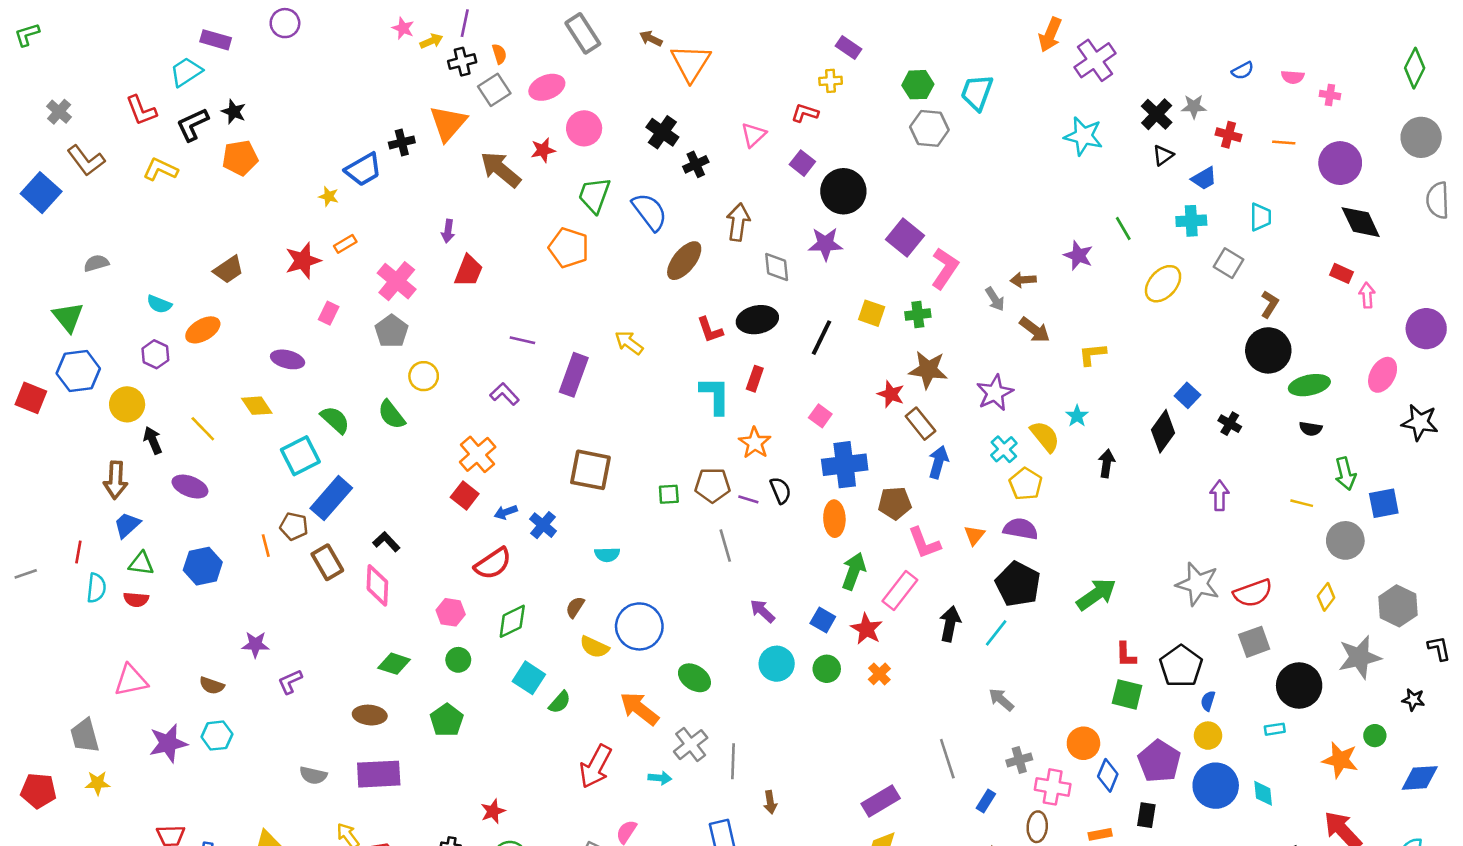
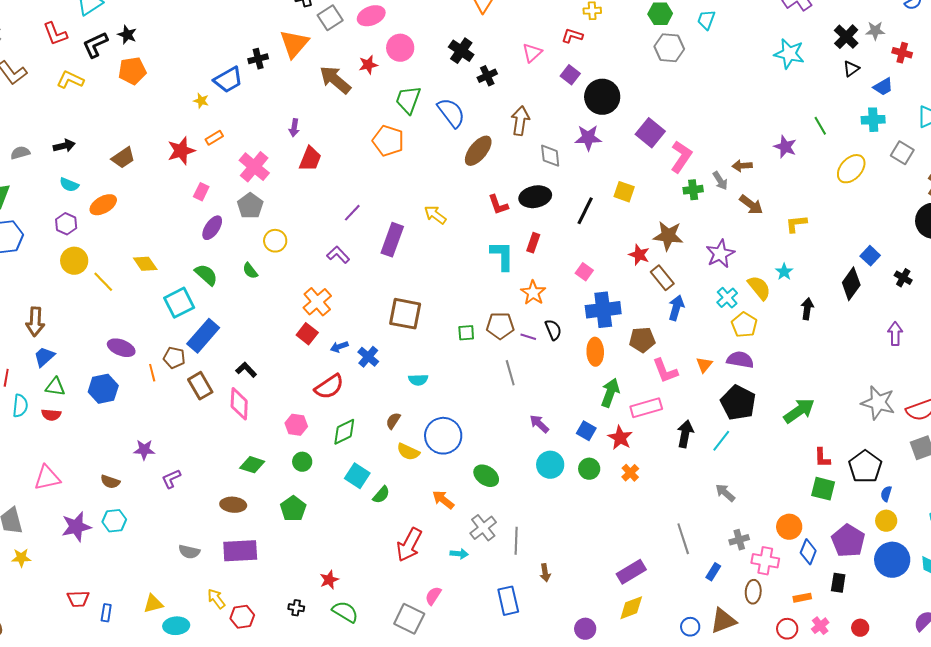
cyan trapezoid: (977, 92) -> (706, 20), size x0.7
green cross: (918, 315) -> (693, 190), moved
purple line: (522, 340) -> (352, 213), turned -60
purple ellipse: (288, 359) -> (212, 228), moved, turned -70
yellow circle: (127, 404) -> (74, 261), moved
green semicircle: (392, 415) -> (250, 271), size x0.7
black arrow: (153, 440) -> (64, 146), moved, turned 100
purple ellipse: (190, 487) -> (121, 348), moved
pink rectangle: (900, 590) -> (646, 408), turned 36
orange arrow: (639, 709) -> (443, 500), size x0.7

